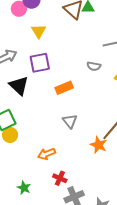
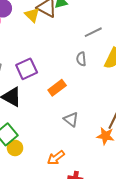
yellow triangle: (39, 31) -> (32, 15), moved
gray semicircle: (94, 66) -> (81, 59), turned 88

